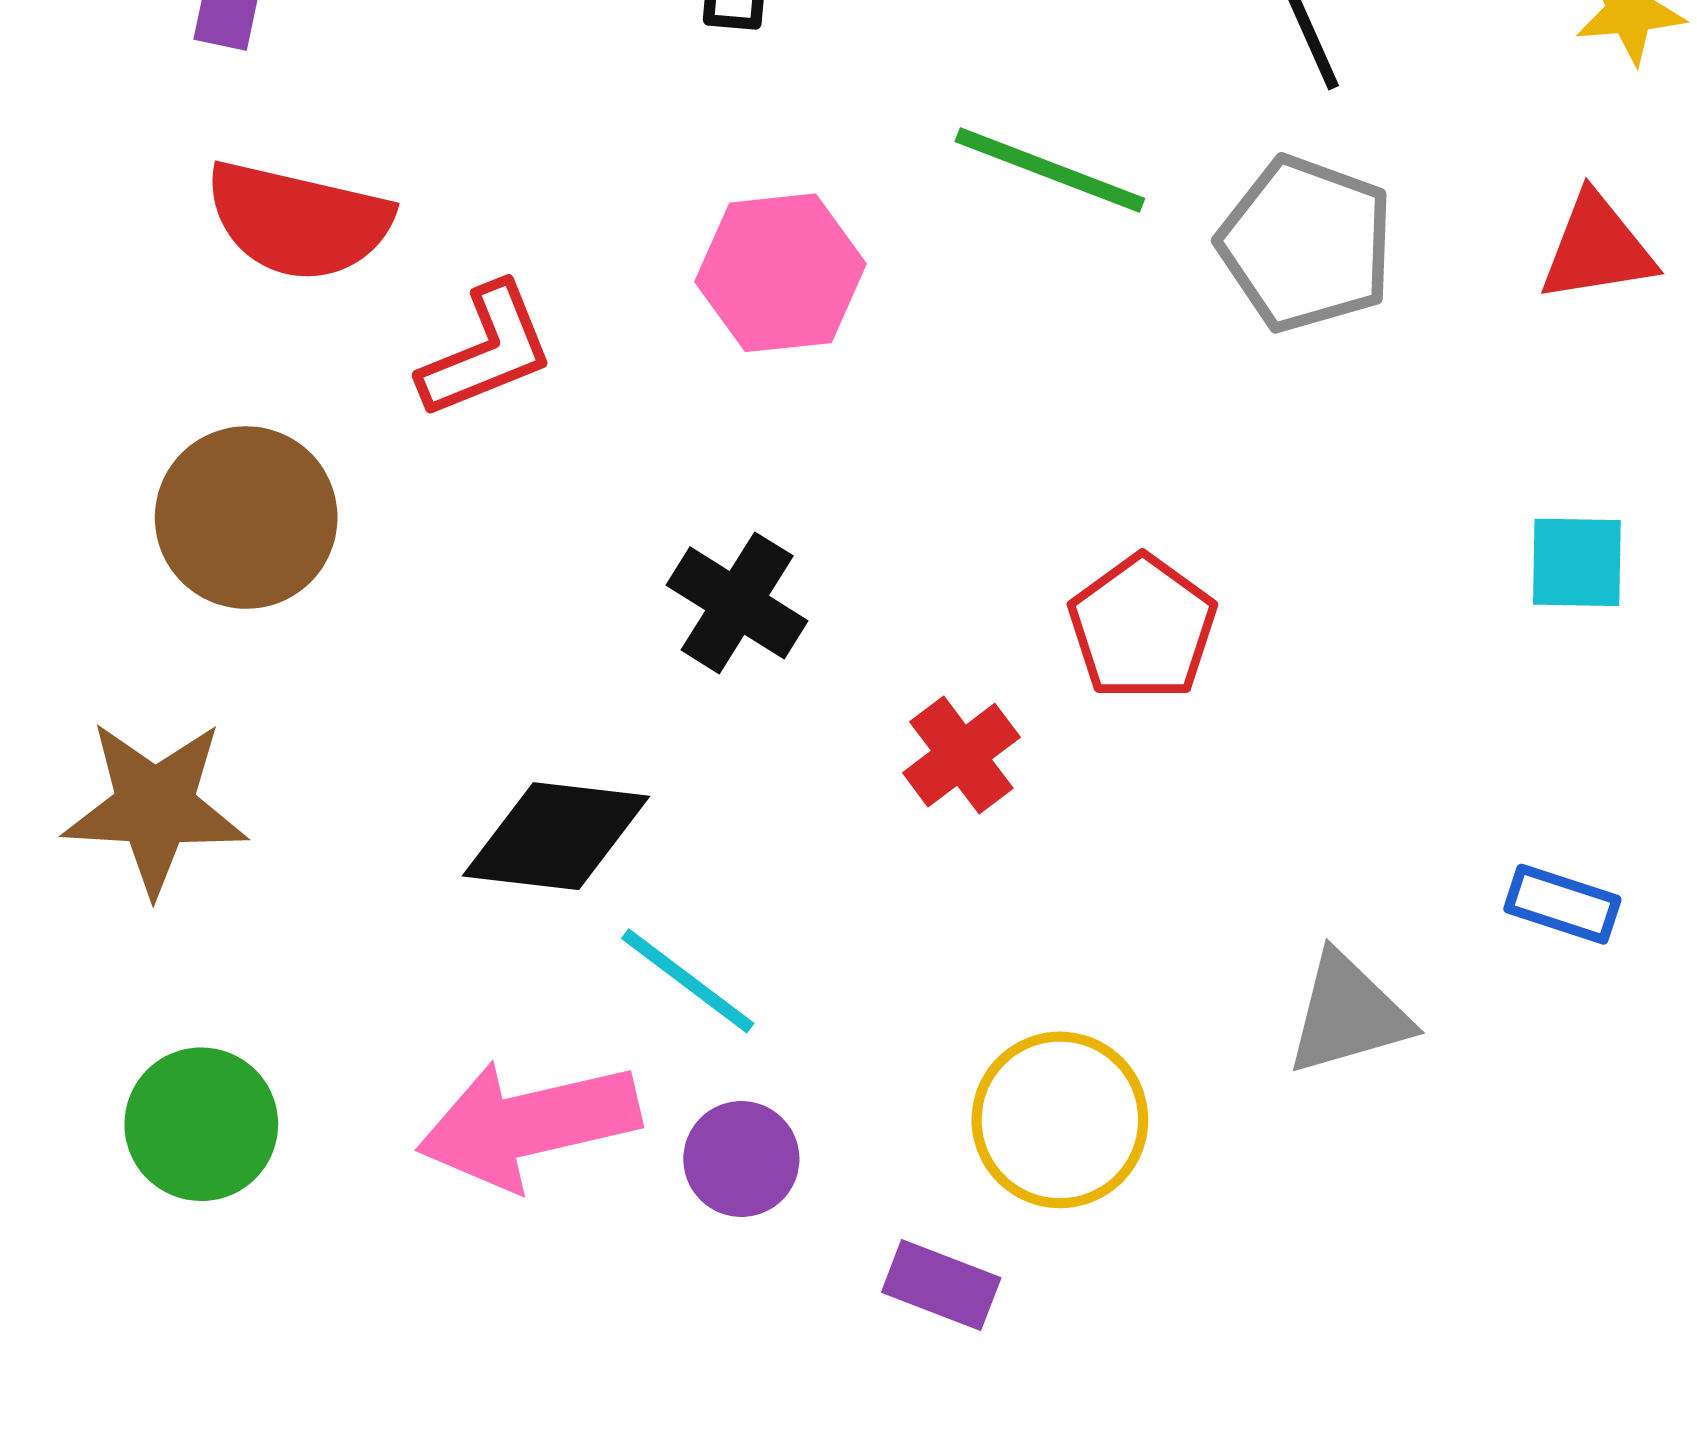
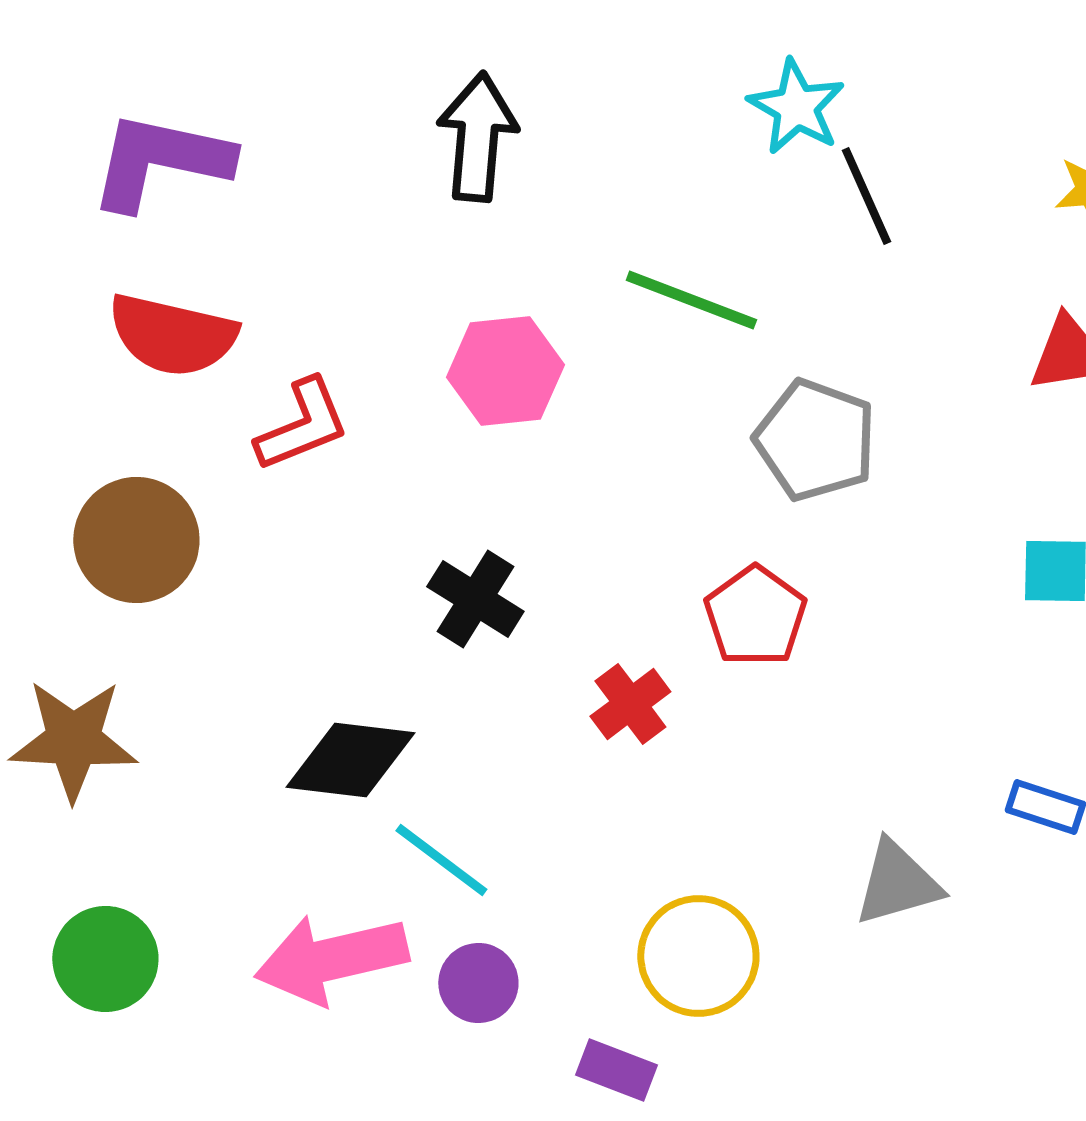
gray pentagon: (1306, 244) -> (815, 440), moved

